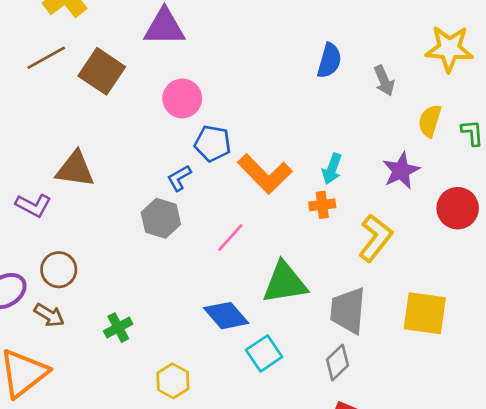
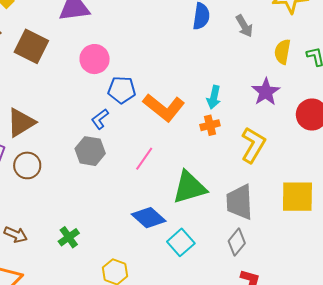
brown triangle: (75, 169) -> (21, 123), turned -32
brown circle: (59, 270) -> (27, 165), moved

